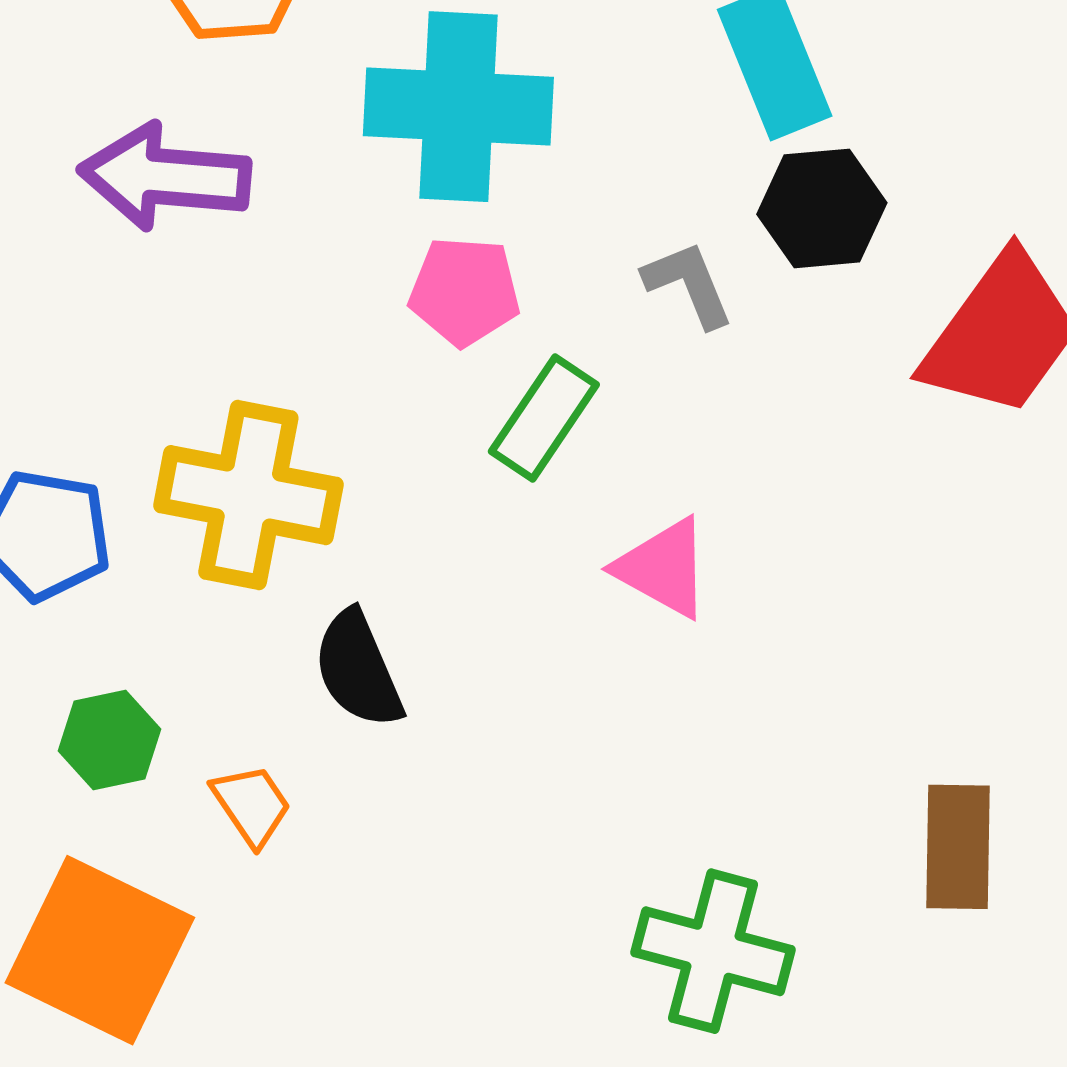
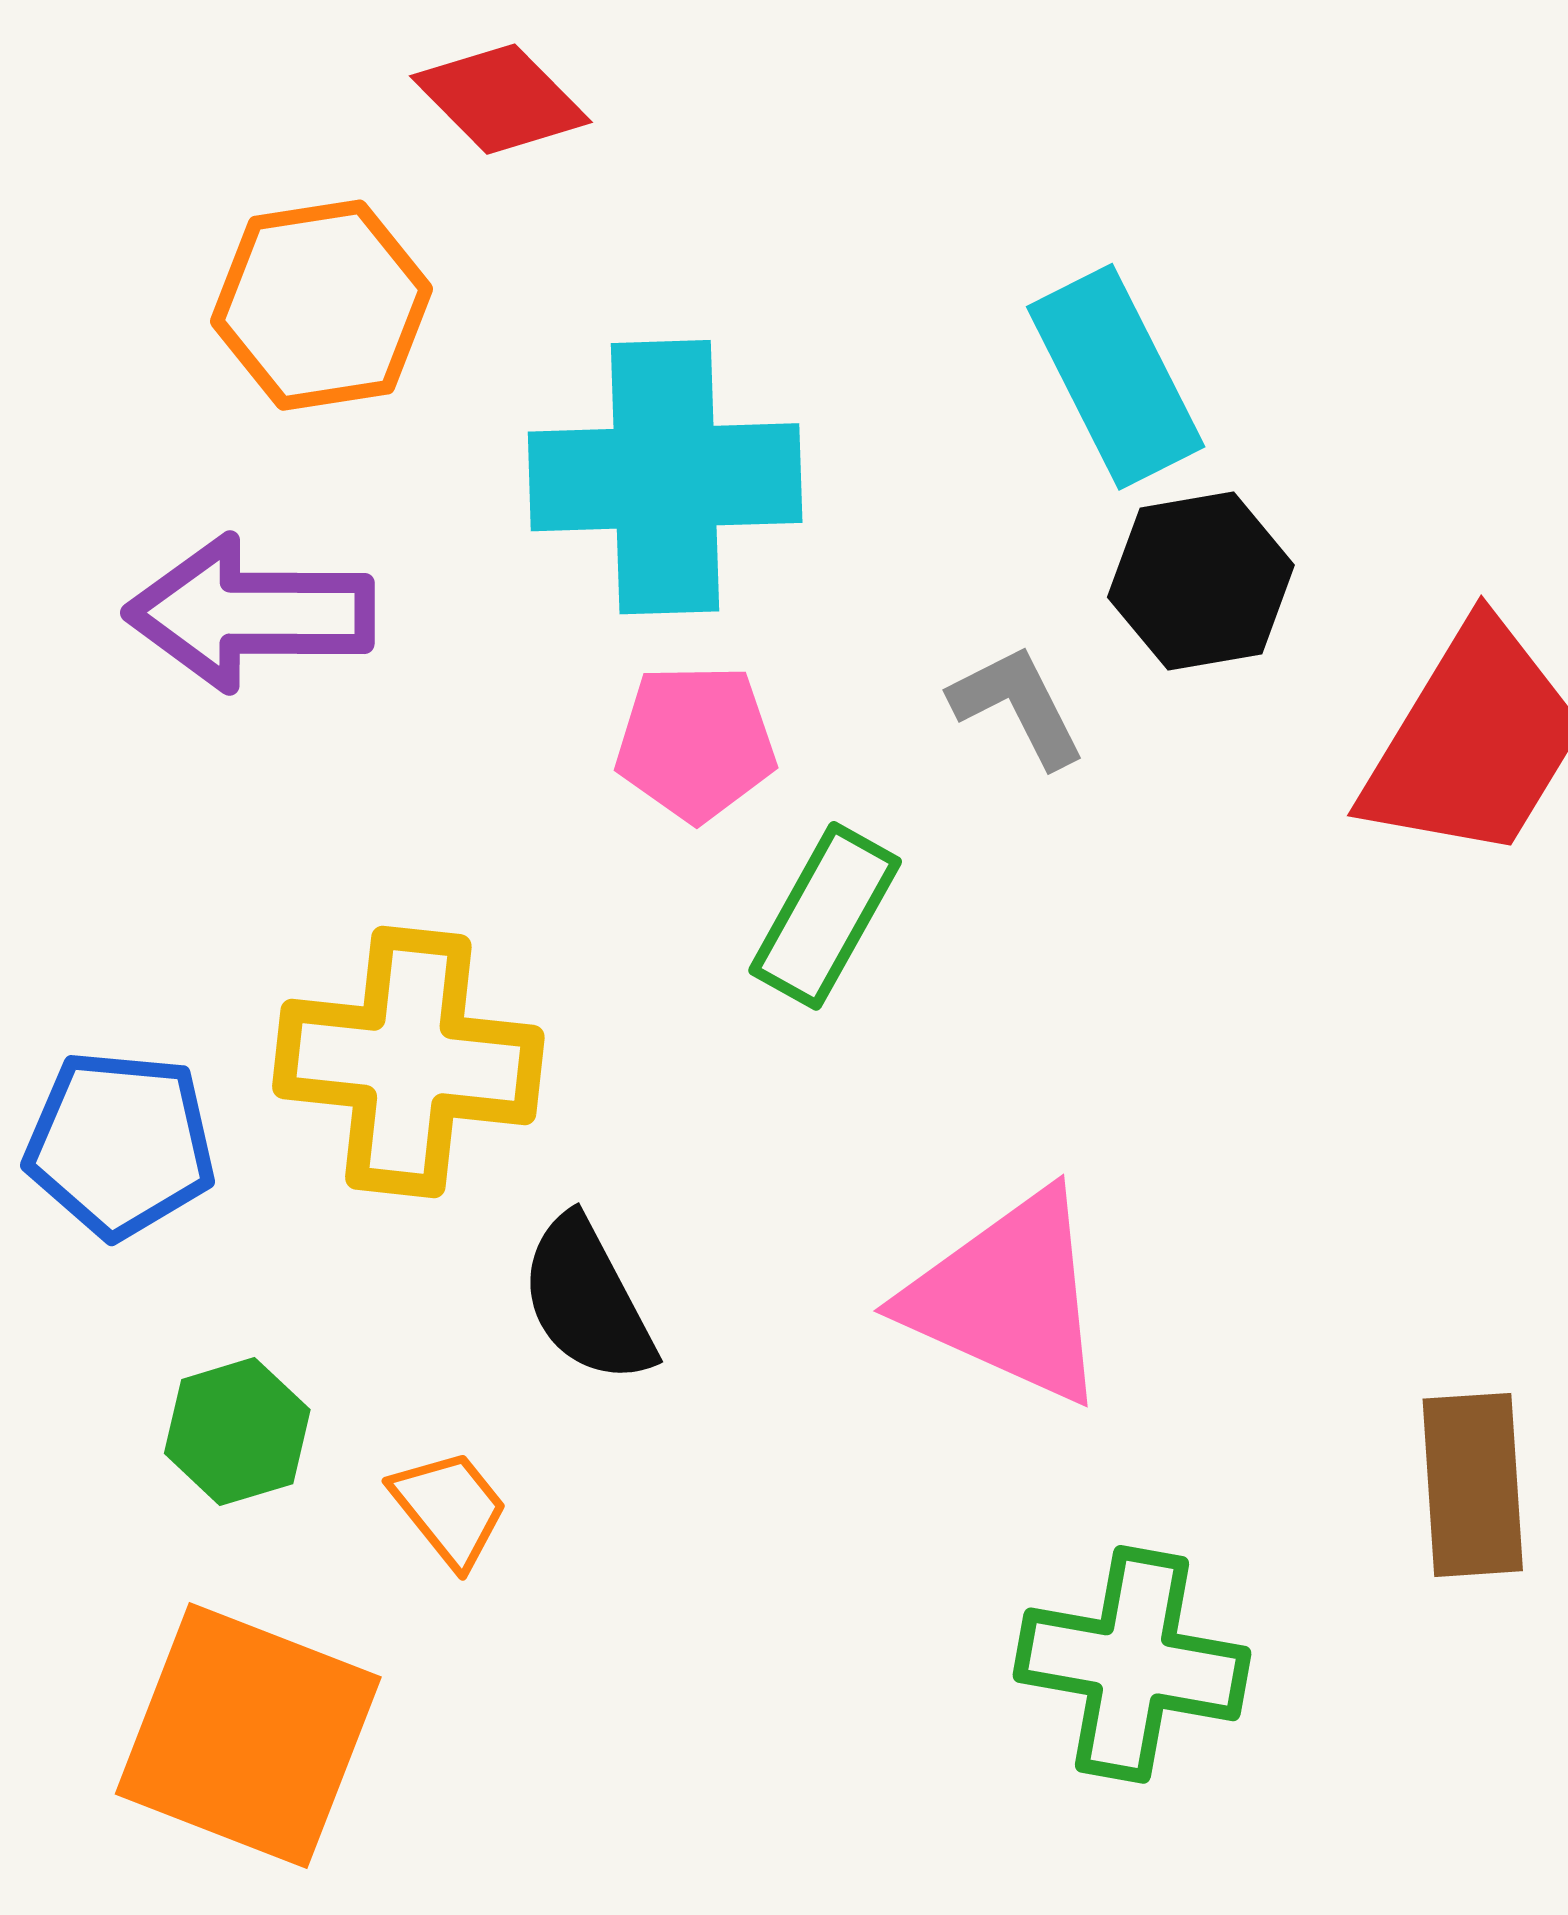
pink triangle: (663, 568) -> (1008, 1297), moved, size x1.5

